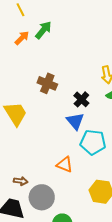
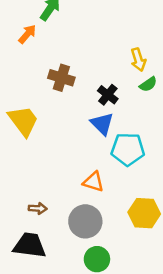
orange arrow: (22, 38) -> (27, 34), moved
gray circle: (42, 197) -> (85, 221), moved

